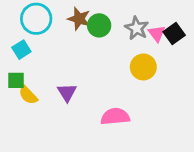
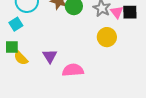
black square: (174, 33) -> (130, 12), turned 35
pink semicircle: (115, 117) -> (73, 70), moved

